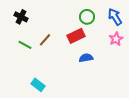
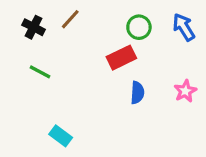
pink star: (116, 39) -> (185, 91), moved
brown line: (45, 40) -> (70, 19), moved
blue semicircle: (86, 58) -> (137, 93), turned 104

